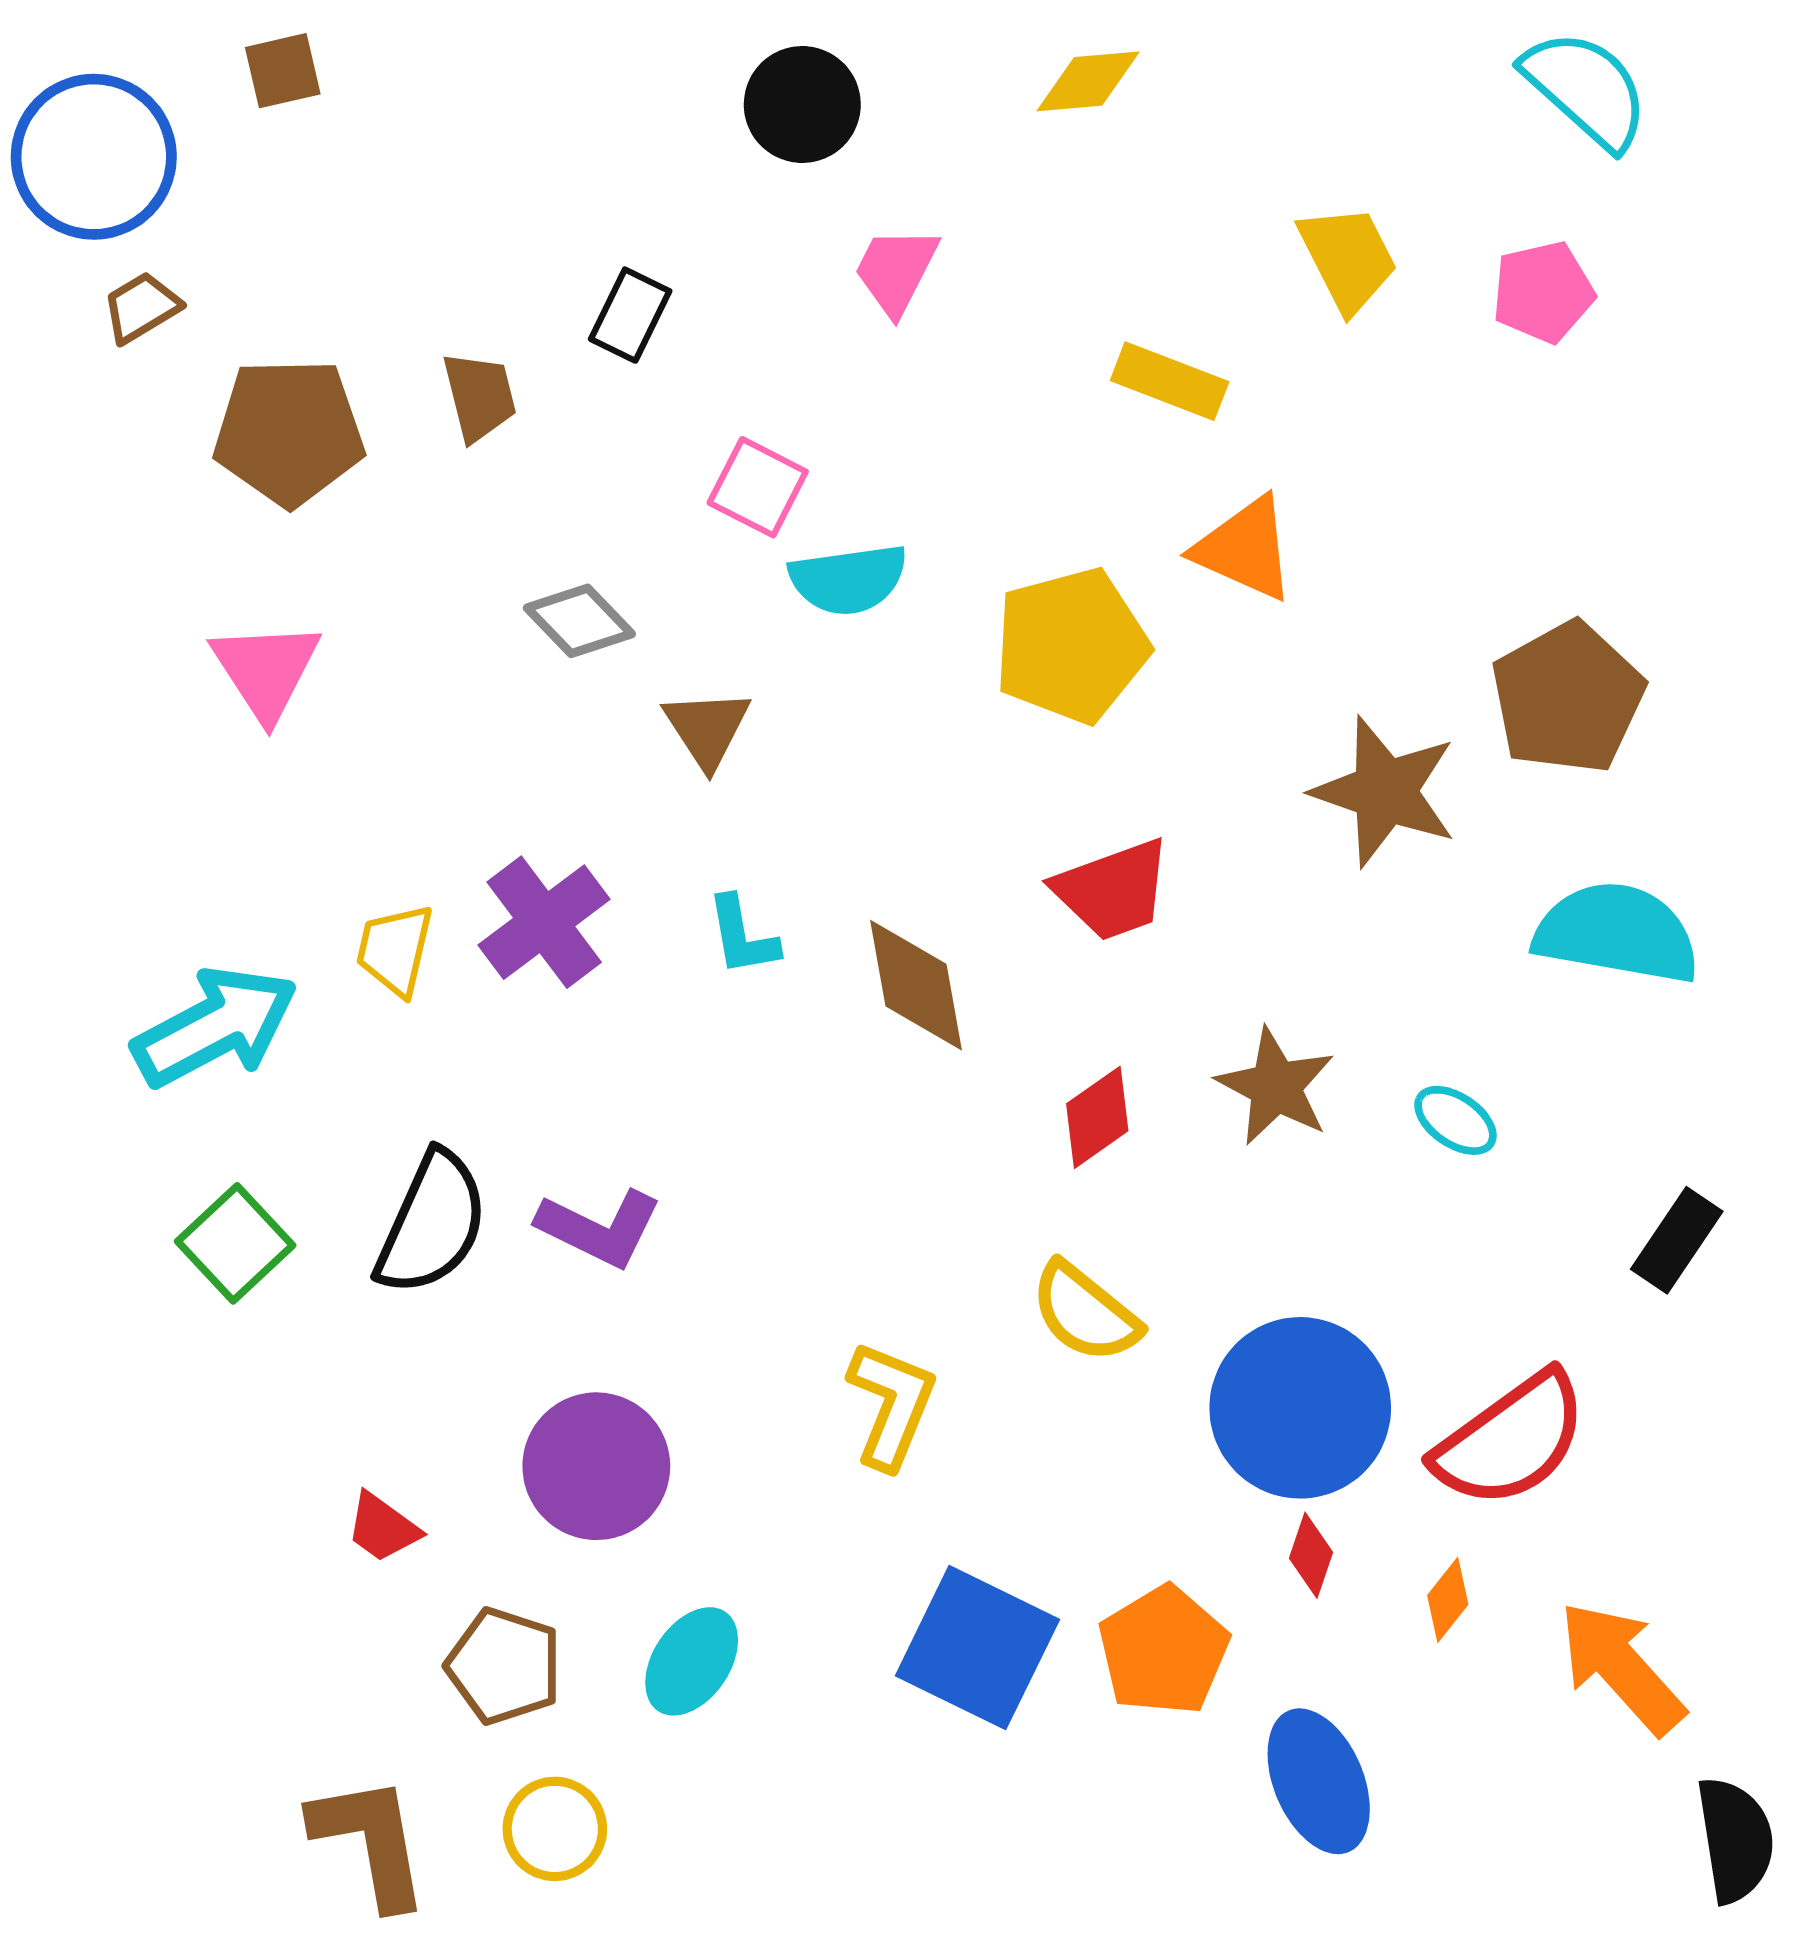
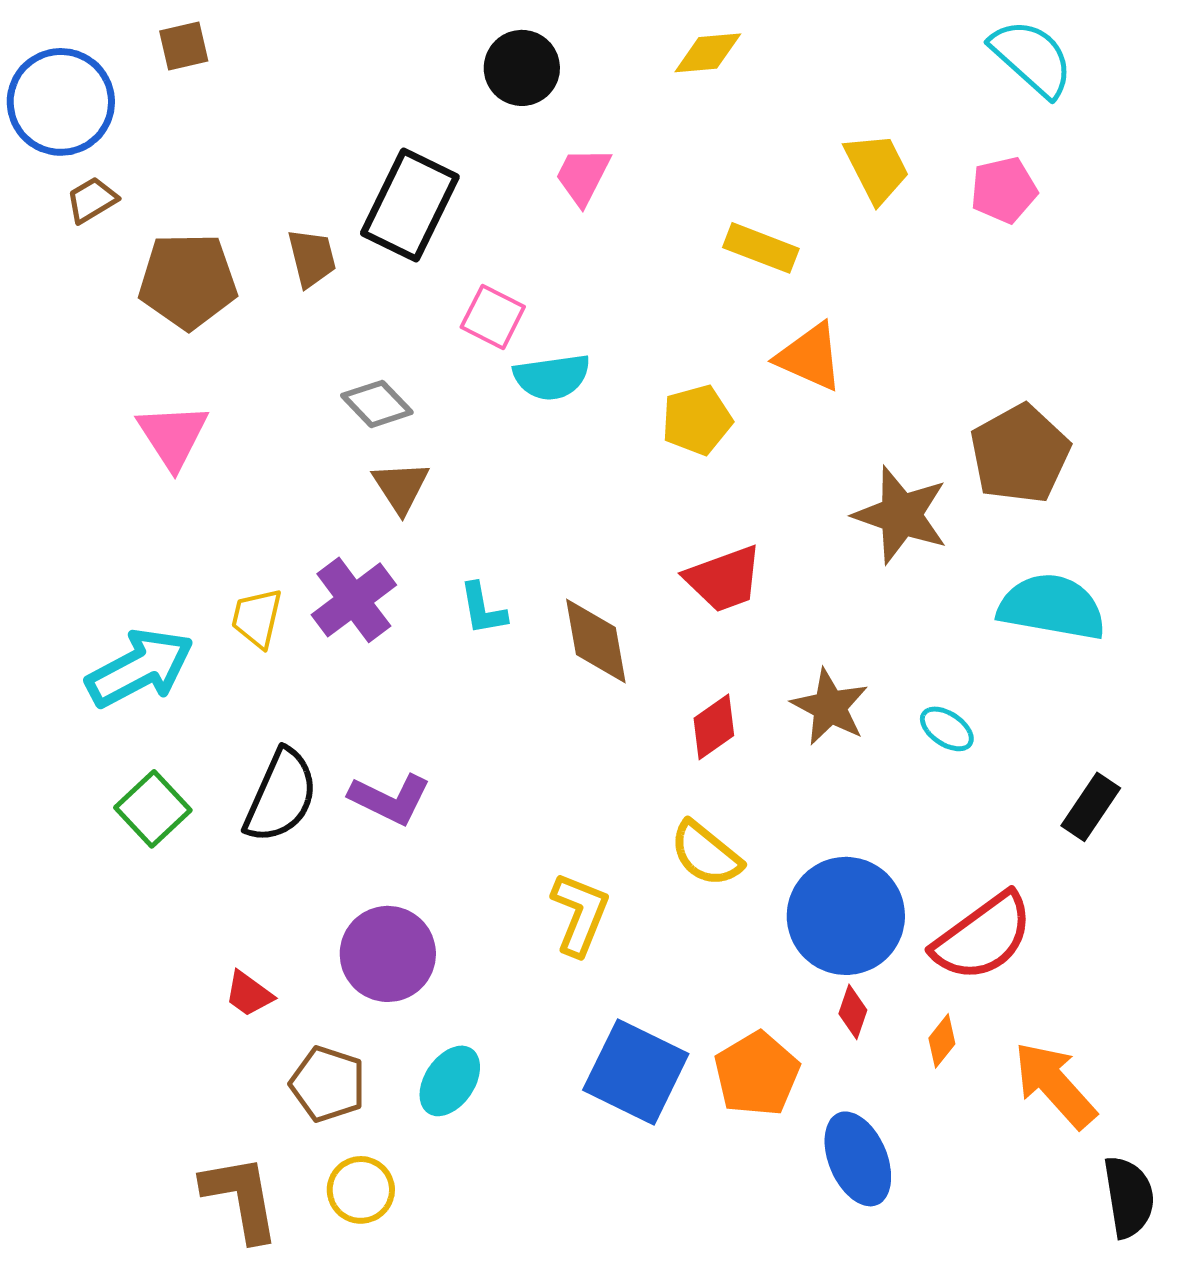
black rectangle: (630, 315) -> (410, 205), size x1.8
yellow pentagon: (1071, 645) -> (697, 420), size x0.7
brown triangle: (707, 728) -> (401, 487), moved

